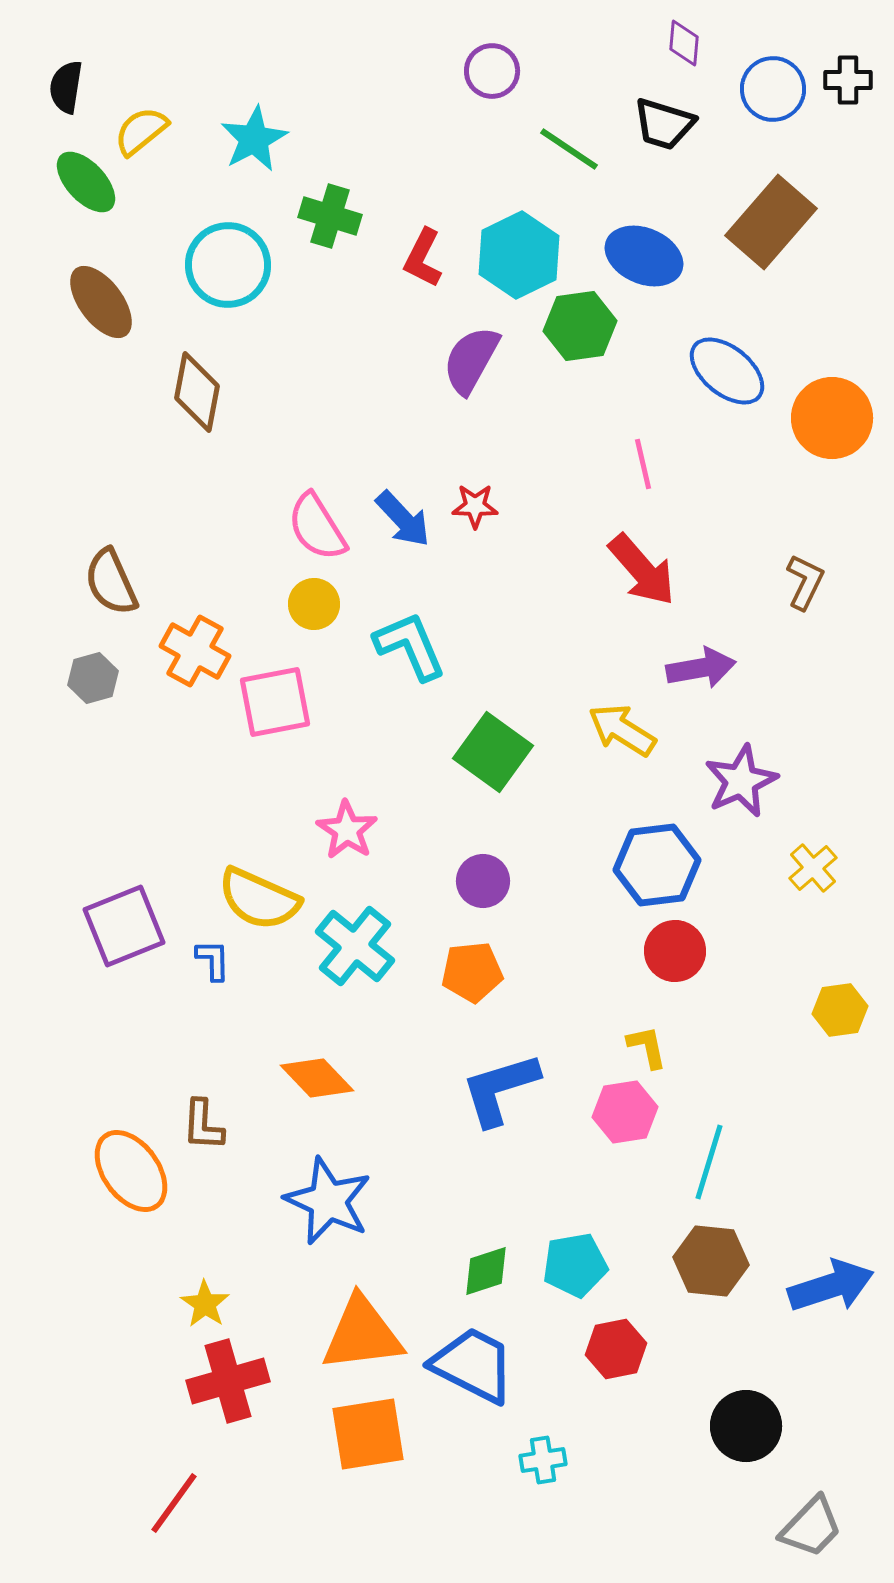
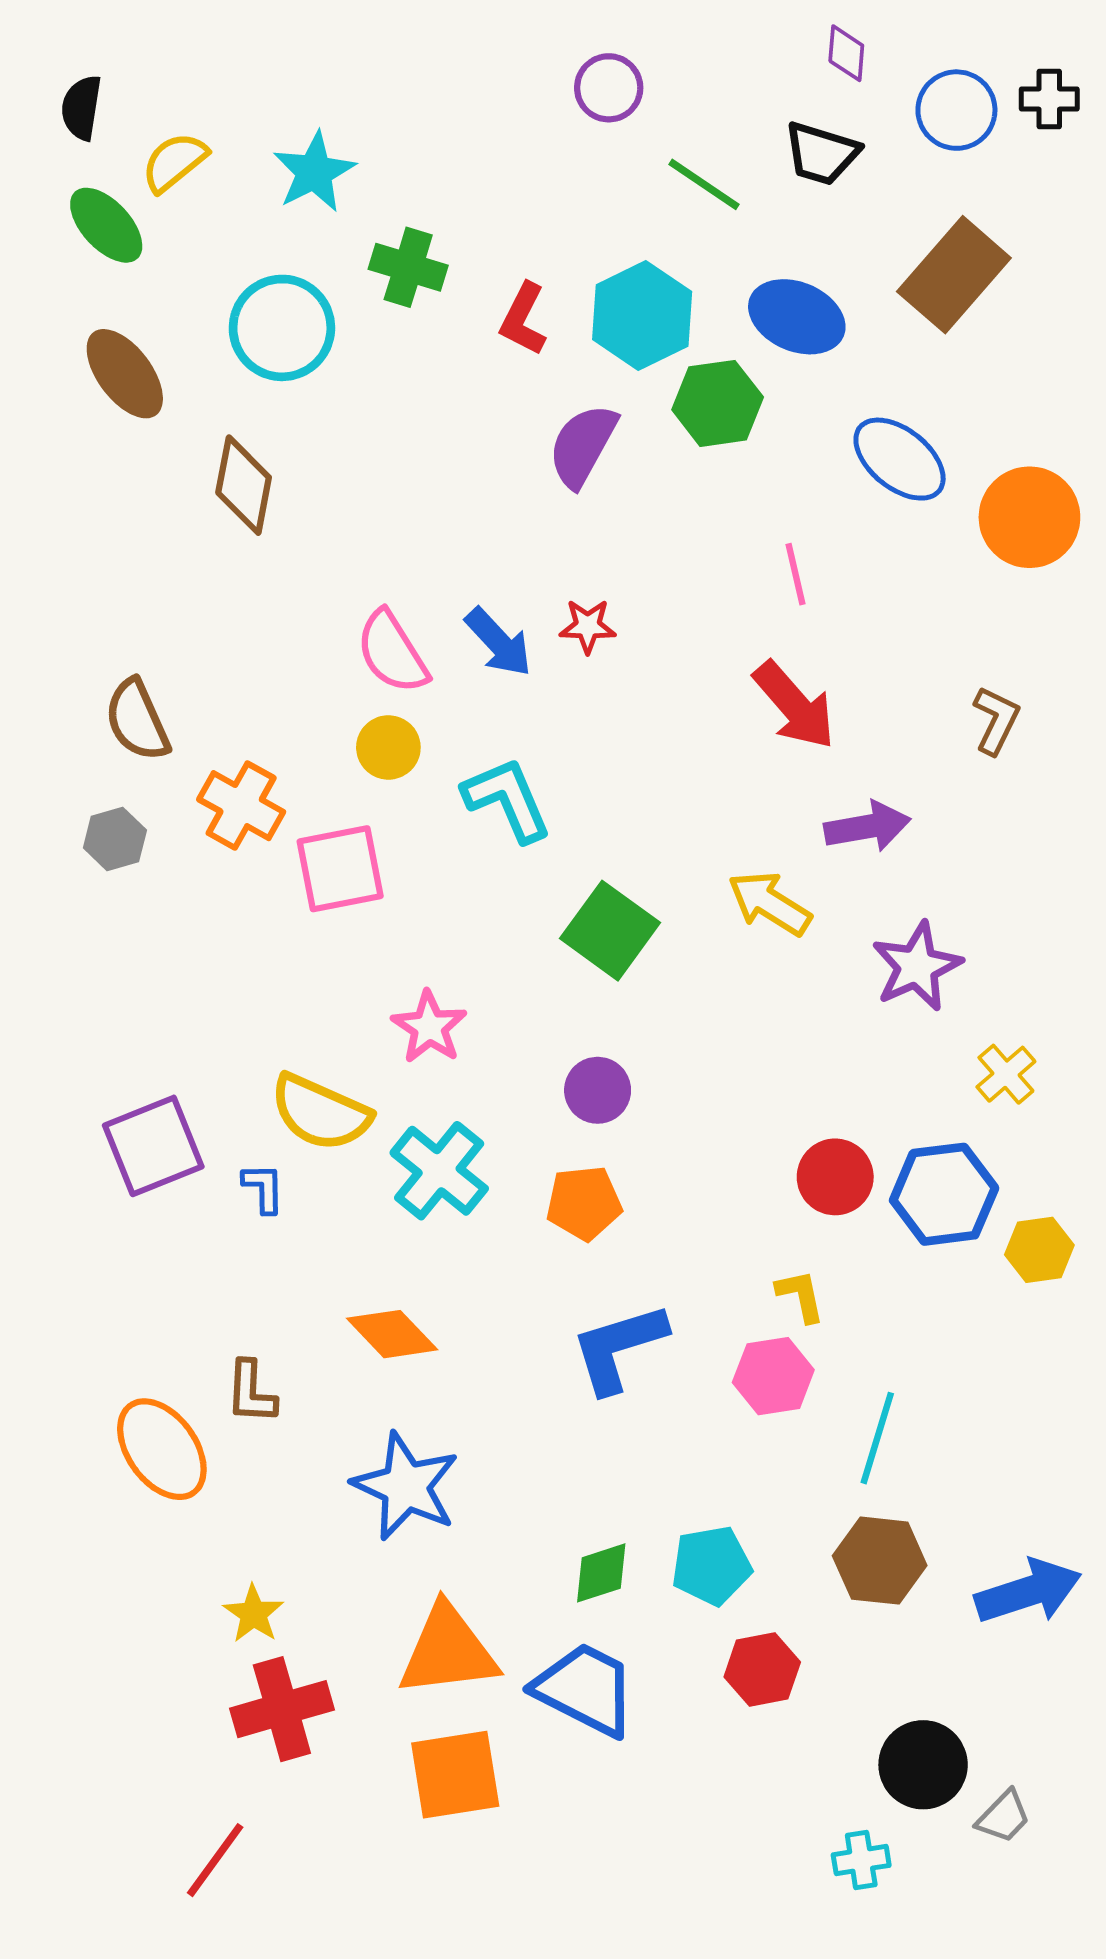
blue hexagon: (657, 865) -> (944, 1194), moved
cyan cross: (543, 1460) -> (861, 1860), moved
gray trapezoid: (811, 1527) -> (1003, 1817), moved, size x0.7

